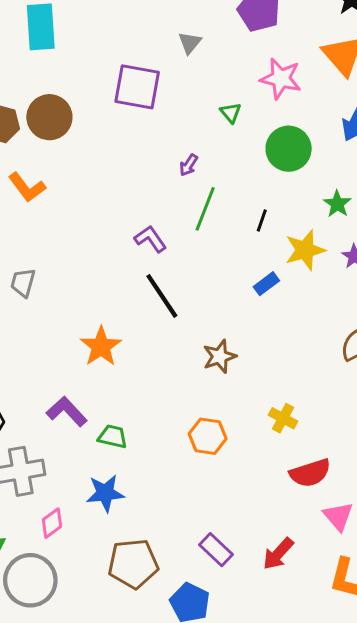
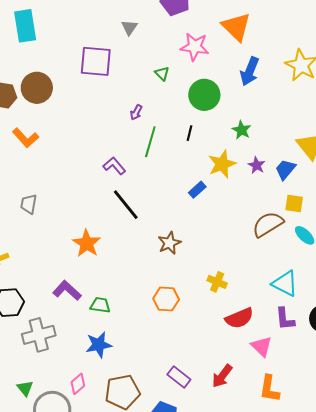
black line: (262, 221) -> (189, 133), moved
pink diamond: (52, 523) -> (78, 384), moved

